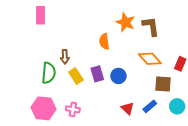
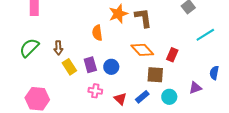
orange star: (126, 22) -> (118, 14), turned 30
green semicircle: (49, 73) -> (29, 48), moved, turned -140
pink cross: (73, 109) -> (95, 91), moved

